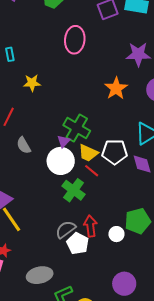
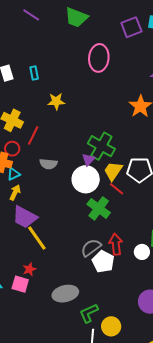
gray semicircle: (24, 145) -> (48, 164), turned -54
yellow trapezoid: (88, 153) -> (113, 171), turned 100

